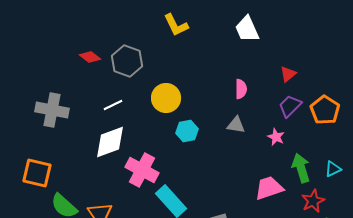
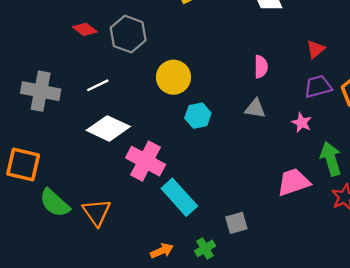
white line: (113, 105) -> (98, 85), moved
purple trapezoid: (290, 106) -> (318, 86), turned 30
white diamond: (110, 142) -> (108, 128), turned 45

